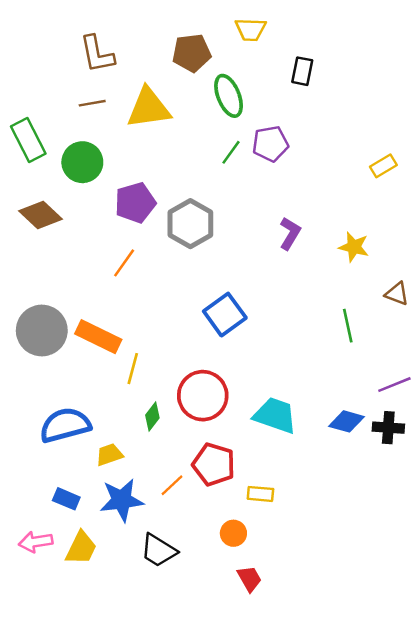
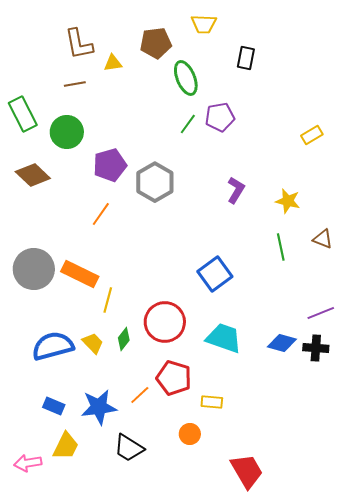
yellow triangle: (149, 108) -> (113, 63), moved, size x0.5
blue square: (225, 315) -> (215, 274), moved
green line: (348, 326) -> (281, 247), moved
yellow trapezoid: (109, 455) -> (93, 343), moved, turned 65
pink arrow: (36, 542) -> (28, 463), moved
red trapezoid: (249, 579) -> (247, 471), moved, size x1.6

